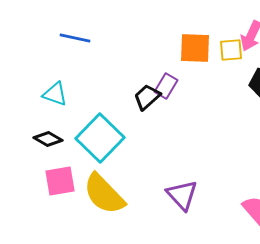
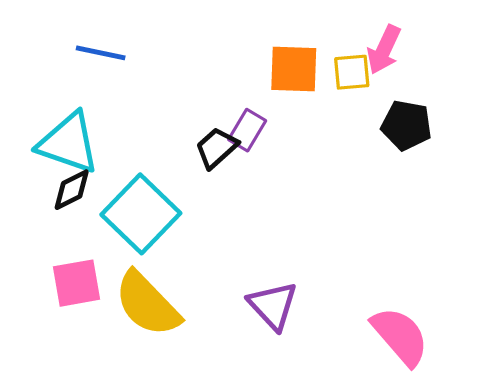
cyan triangle: (55, 94) -> (68, 143), size x1.6
black diamond: (48, 139) -> (72, 190), moved, turned -56

